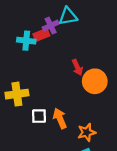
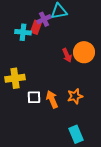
red rectangle: (41, 35) -> (36, 27), turned -48
orange circle: (95, 81) -> (84, 52), moved
orange star: (87, 132) -> (75, 96), moved

